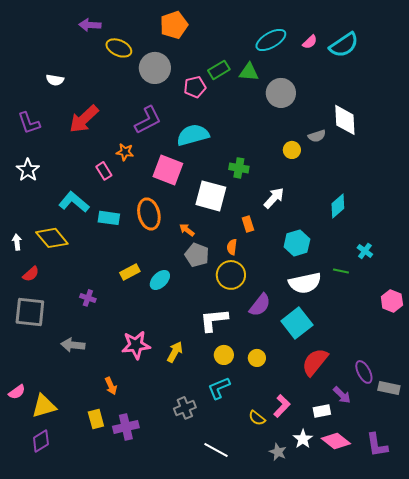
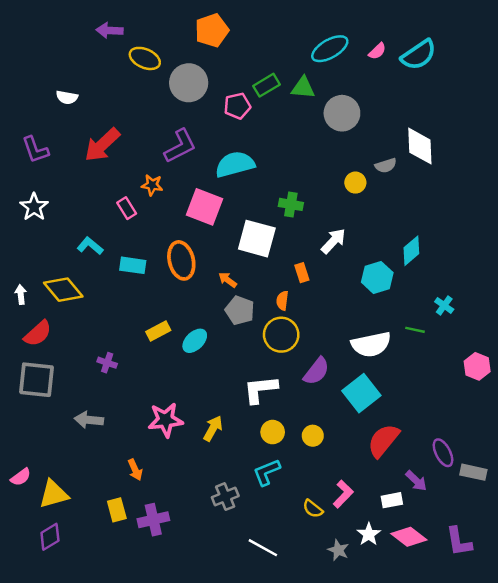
cyan L-shape: (74, 202) -> (90, 246), size x0.7
cyan hexagon: (297, 243) -> (377, 277), moved
red semicircle: (31, 274) -> (38, 333), size x1.4

